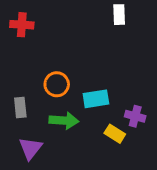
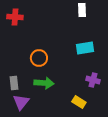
cyan rectangle: (96, 99) -> (85, 48), moved
gray rectangle: (20, 108) -> (14, 83), moved
yellow rectangle: (115, 134) -> (79, 102), moved

